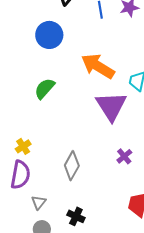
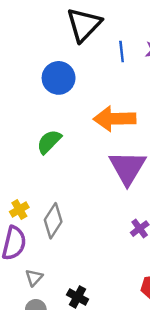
orange arrow: (98, 66) -> (115, 119), turned -36
gray diamond: (72, 166) -> (53, 221), moved

